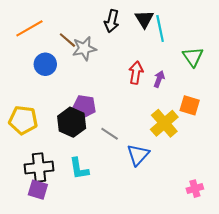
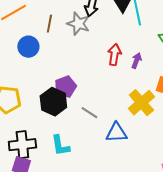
brown line: (67, 40) -> (49, 24), turned 60
gray star: (84, 48) -> (78, 24), moved, turned 30
purple pentagon: (84, 106) -> (65, 87), turned -30
blue triangle: (138, 155) -> (116, 133), turned 45

